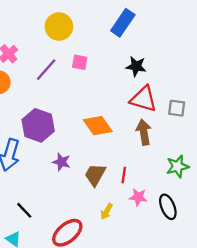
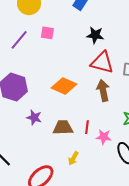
orange diamond: (98, 126) -> (64, 86), turned -30
brown trapezoid: (95, 175) -> (63, 128), turned 60
pink star: (138, 197) -> (104, 137), moved

